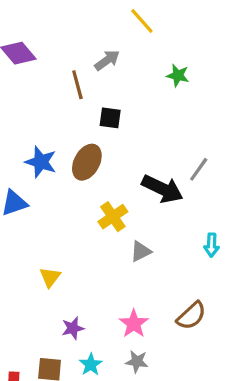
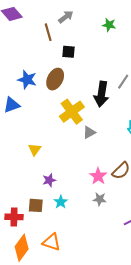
black arrow: (162, 189) -> (101, 94), turned 75
yellow cross: (113, 217) -> (72, 112), size x1.4
pink star: (134, 324) -> (98, 176), moved
gray star: (137, 361) -> (100, 199), moved

